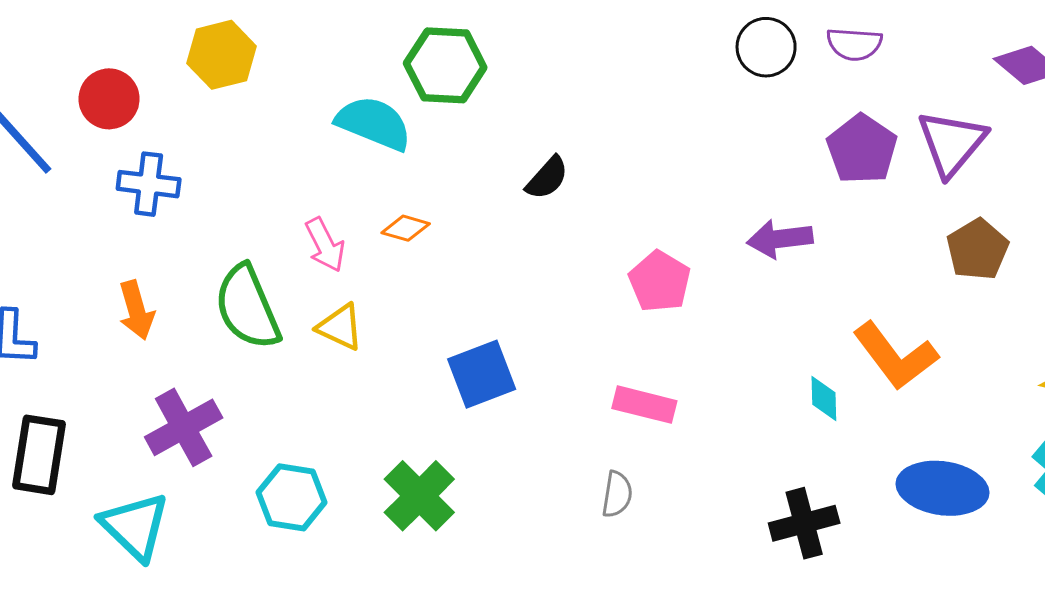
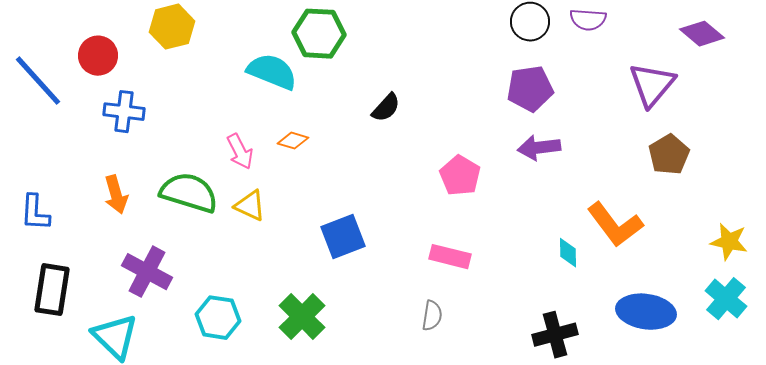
purple pentagon: (862, 149) -> (530, 89), moved, turned 30
green semicircle: (247, 307) -> (189, 193), turned 130
purple cross: (184, 427) -> (147, 272), turned -33

